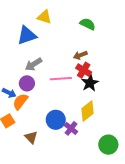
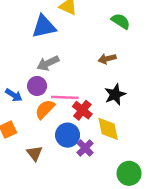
red cross: (84, 70) -> (82, 110), moved
pink line: (61, 79) -> (65, 97), moved
orange semicircle: (20, 102) -> (45, 109), moved
yellow diamond: (88, 111) -> (108, 129), turned -70

